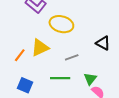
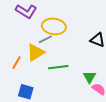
gray line: (72, 57) -> (45, 39), moved
green line: (60, 78) -> (58, 67), moved

